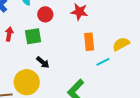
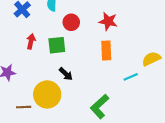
orange rectangle: (89, 42) -> (106, 51), moved

